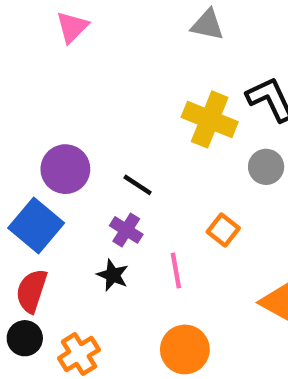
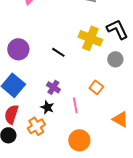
purple circle: (65, 169) -> (18, 49), moved
black line: (138, 185) -> (58, 52), moved
orange cross: (79, 354) -> (36, 126), moved

